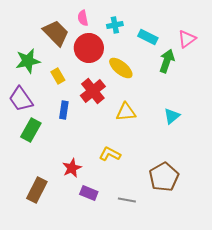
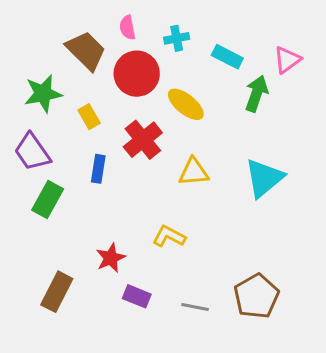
cyan triangle: (172, 116) -> (264, 178), size x1.6
brown pentagon: (164, 177) -> (256, 296), moved

